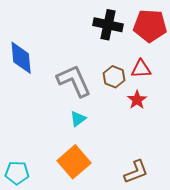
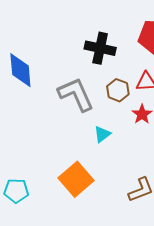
black cross: (108, 25) -> (100, 48), moved
cyan triangle: (78, 119) -> (102, 134), moved

